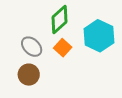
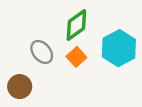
brown circle: (29, 75) -> (20, 87), moved

